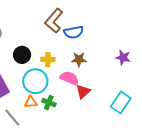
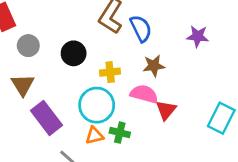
blue semicircle: (74, 32) -> (141, 28), turned -96
black circle: (22, 55) -> (74, 53), moved
purple star: (123, 58) -> (198, 36), moved

